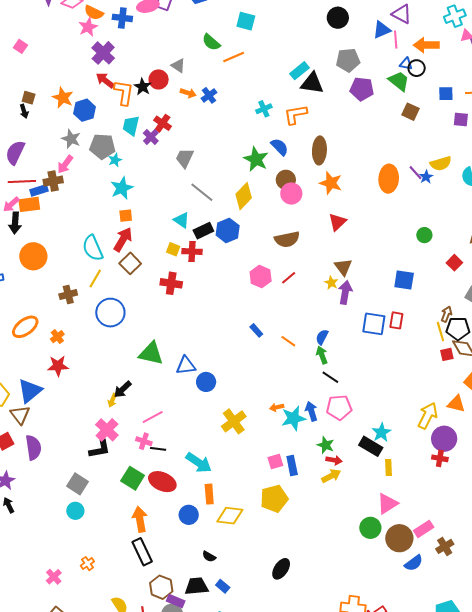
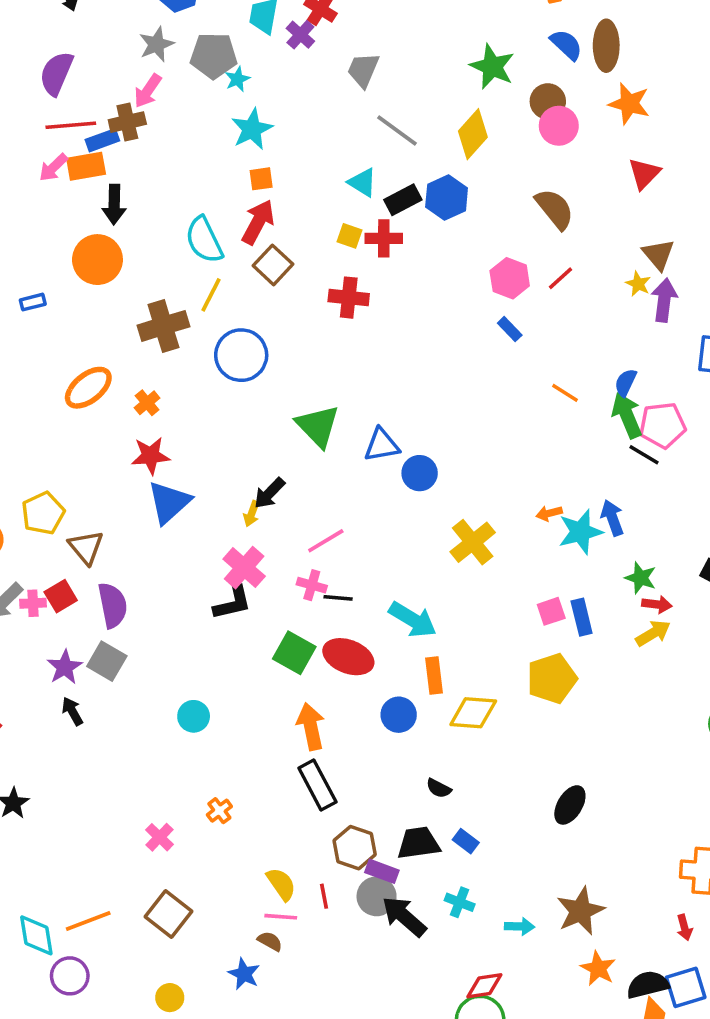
gray star: (71, 139) -> (156, 44), turned 30
blue semicircle: (280, 147) -> (566, 45), moved
black arrow: (15, 223) -> (114, 205), moved
brown semicircle: (287, 239) -> (555, 209), turned -115
brown cross: (68, 295) -> (163, 326), size x1.5
blue rectangle: (256, 330) -> (510, 329), moved
green triangle: (151, 353) -> (318, 426), turned 36
green arrow: (322, 355) -> (627, 415), size x1.4
blue triangle: (30, 391) -> (169, 502), moved
pink pentagon: (339, 407) -> (662, 425), moved
gray square: (78, 484) -> (107, 661), moved

